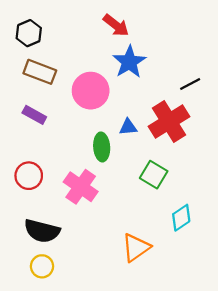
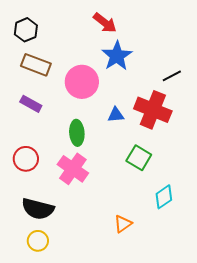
red cross: (169, 122) -> (153, 110), turned -36
green ellipse: (102, 147) -> (77, 133), moved
orange triangle: (136, 248) -> (123, 224), size x0.7

